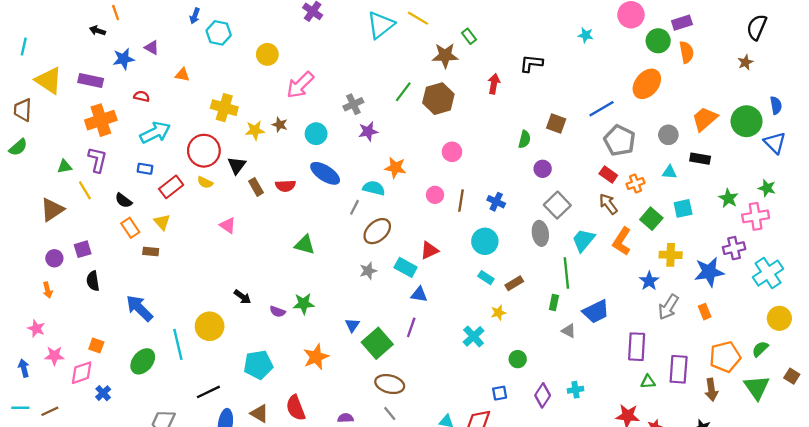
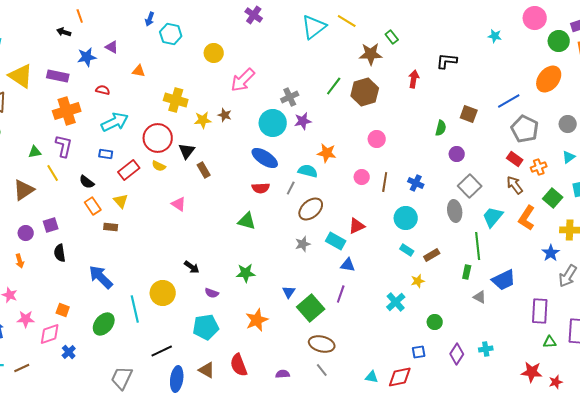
cyan circle: (316, 134) -> (273, 123), moved, size x1.4
cyan triangle: (669, 172) -> (569, 157), turned -40
red semicircle: (285, 186) -> (261, 188), moved
purple semicircle: (278, 312) -> (212, 293), moved

